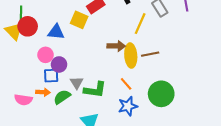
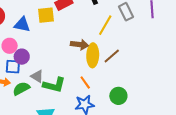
yellow square: (79, 20) -> (46, 15), turned -36
brown line: (150, 54) -> (112, 56), turned -36
gray triangle: (77, 83) -> (37, 76), turned -32
green circle: (161, 94) -> (118, 96), size x0.7

